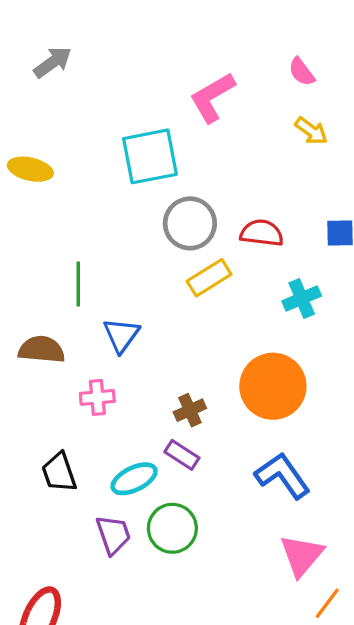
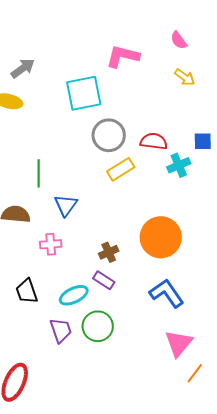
gray arrow: (53, 62) -> (23, 68), moved
pink L-shape: (212, 97) -> (123, 56), turned 44
cyan cross: (302, 298) -> (179, 165), moved

